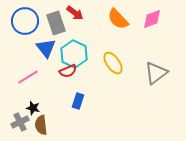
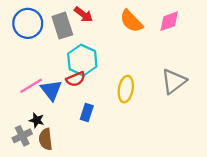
blue triangle: (46, 48) -> (51, 90), moved
yellow ellipse: (113, 63) -> (126, 89), moved, turned 45

